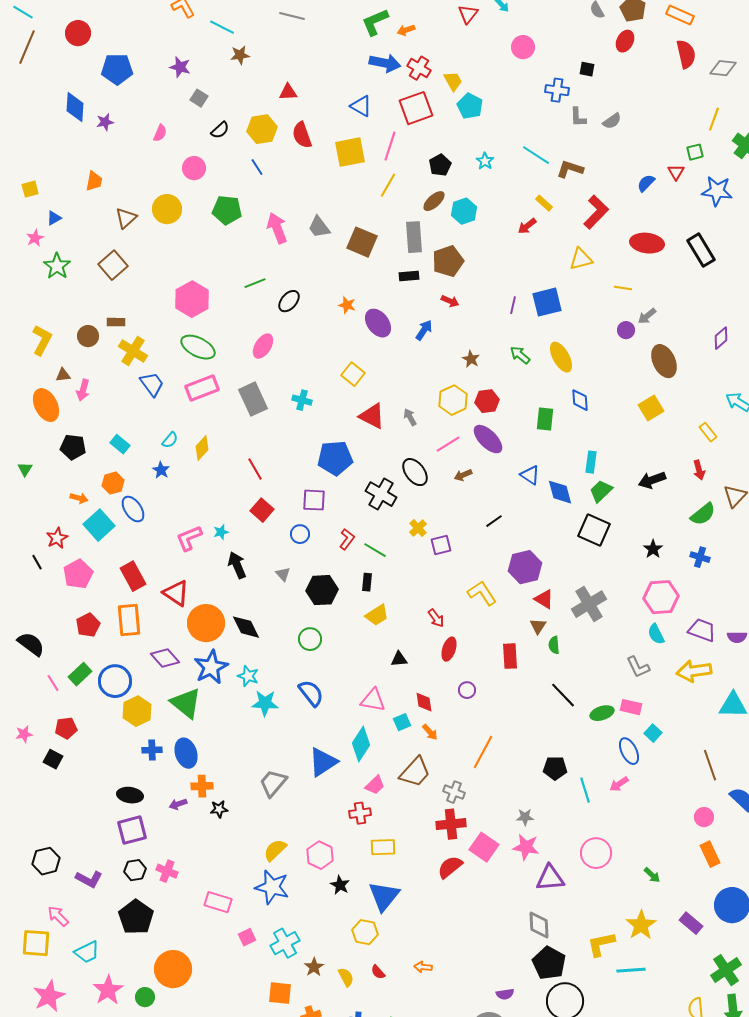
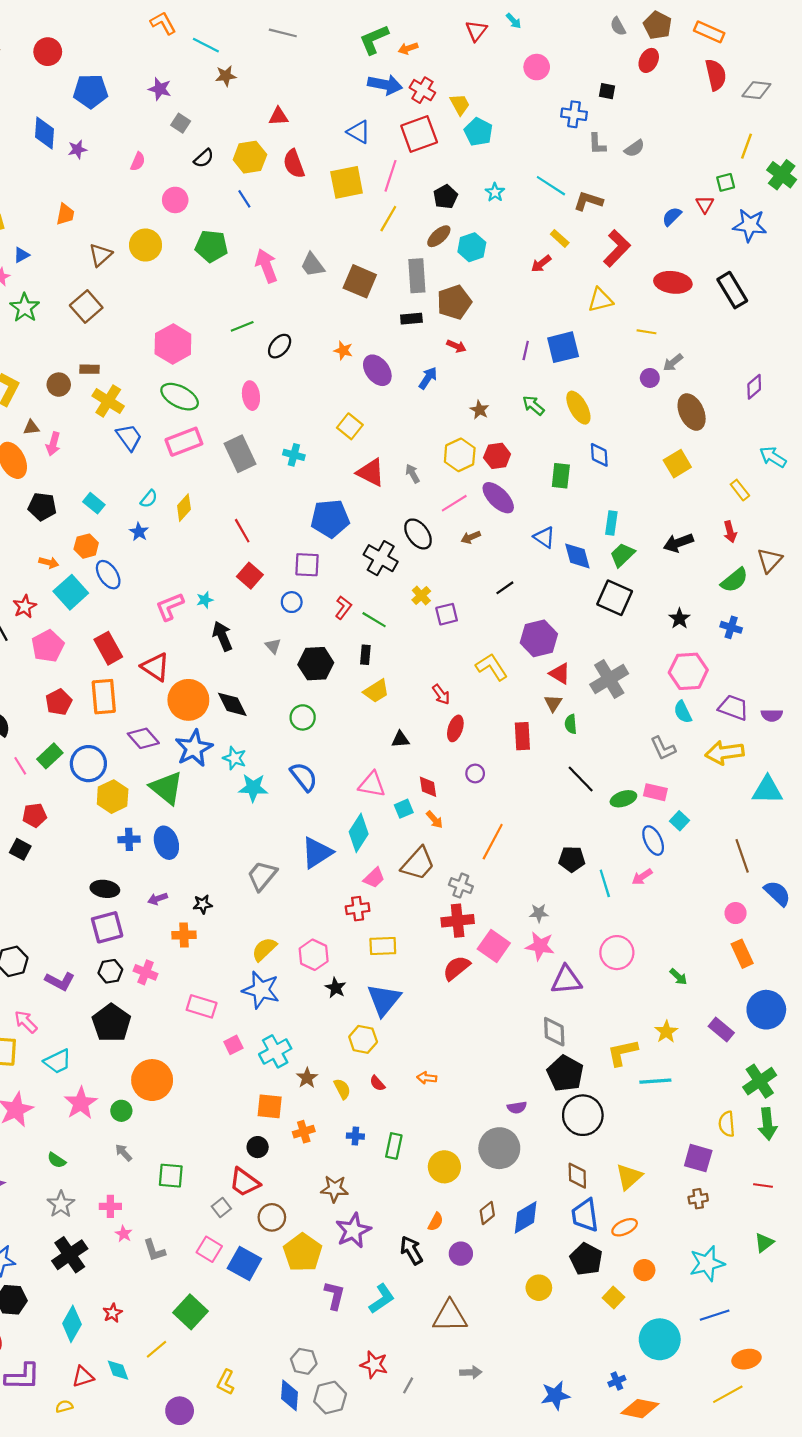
pink ellipse: (263, 346) -> (251, 396), turned -40
orange cross: (202, 786) -> (184, 935), moved
yellow star: (641, 925) -> (666, 1032), size x0.7

